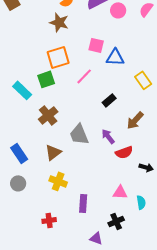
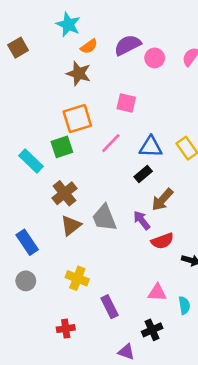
blue triangle: (115, 57) -> (151, 147), moved
brown arrow: (135, 120) -> (162, 200), moved
brown triangle: (53, 152) -> (71, 225), moved
purple rectangle: (83, 203) -> (110, 307), turned -30

